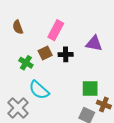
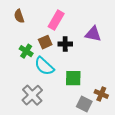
green square: (90, 89) -> (73, 78), moved
cyan semicircle: (39, 90) -> (44, 66), moved
gray cross: (18, 108) -> (32, 95), moved

